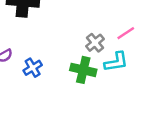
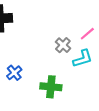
green cross: (83, 70) -> (51, 87), moved

